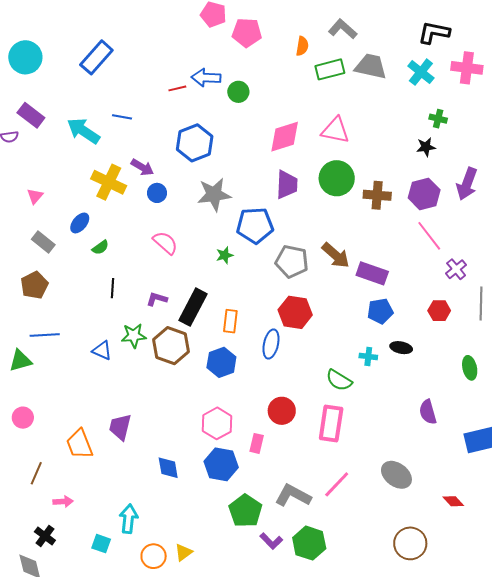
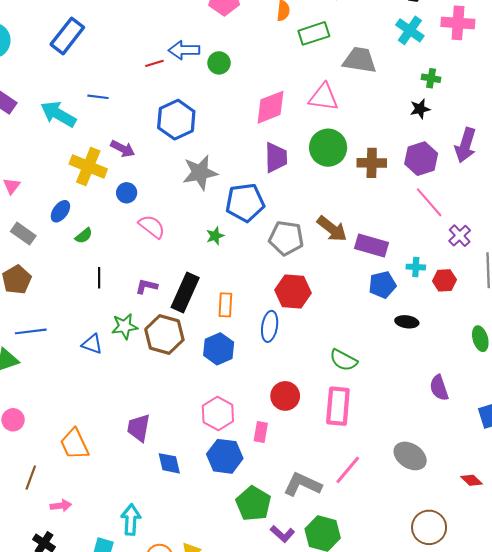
gray trapezoid: (371, 66) -> (360, 60), moved
blue circle: (157, 193) -> (127, 193), moved
cyan cross: (368, 356) -> (416, 267), moved
purple trapezoid: (120, 427) -> (139, 428), moved

